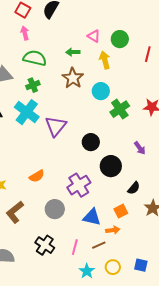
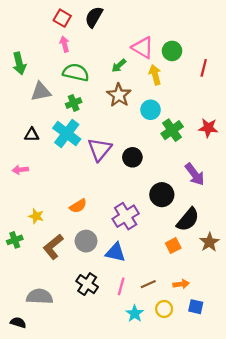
pink triangle: (94, 36) -> (143, 48), size x1.5
green arrow: (73, 52) -> (119, 66), turned -40
black circle: (91, 142) -> (132, 157), moved
purple arrow: (140, 148) -> (195, 174), size x1.5
black semicircle: (134, 188) -> (188, 220), size x1.6
gray circle: (55, 209) -> (86, 241), moved
blue triangle: (92, 217) -> (115, 252), moved
orange arrow: (113, 230) -> (181, 284), moved

